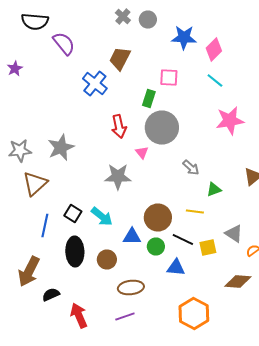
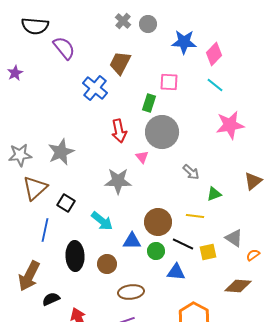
black square: (73, 214) -> (66, 203), moved

